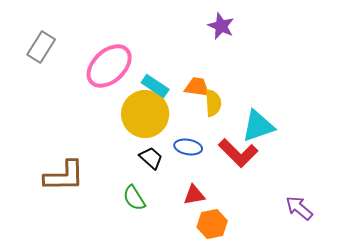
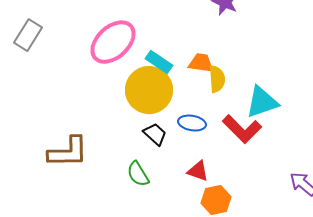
gray rectangle: (41, 47) -> (28, 35), moved
red triangle: (194, 195) -> (198, 171), turned 30

